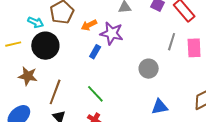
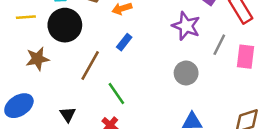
purple star: (112, 33) -> (186, 26), moved
brown star: (28, 76) -> (37, 59), turned -30
brown line: (55, 92) -> (90, 65), moved

